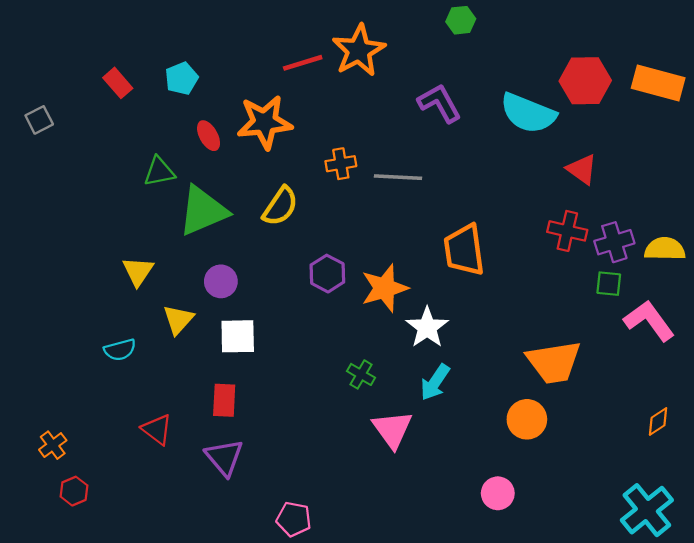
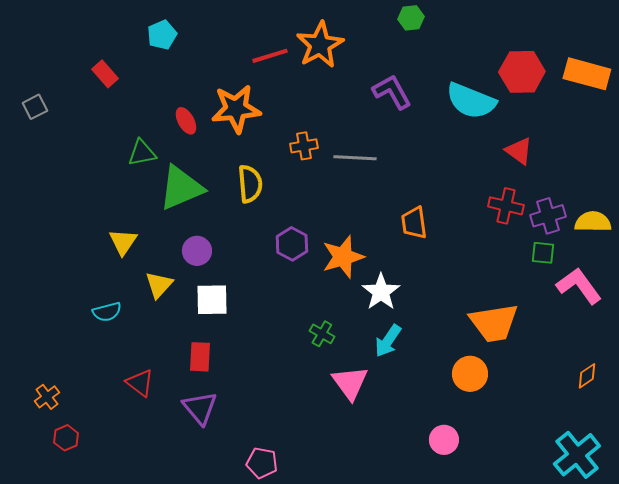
cyan pentagon: (182, 78) -> (162, 35), moved
yellow semicircle: (280, 206) -> (250, 184), turned -39
orange trapezoid: (464, 250) -> (414, 223), size x0.7

